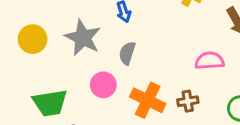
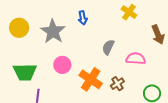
gray semicircle: (127, 53) -> (108, 47), moved
brown cross: (188, 101) -> (117, 84), turned -32

